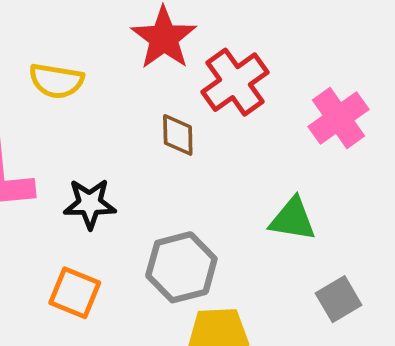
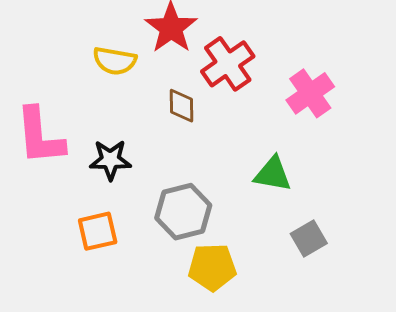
yellow semicircle: (56, 81) -> (115, 61), moved
orange square: (75, 293) -> (98, 231), turned -36

